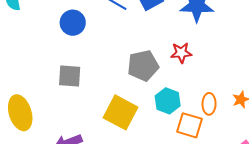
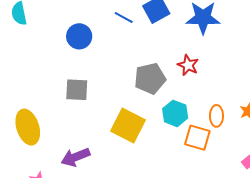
red star: (181, 53) -> (188, 65), turned 30

